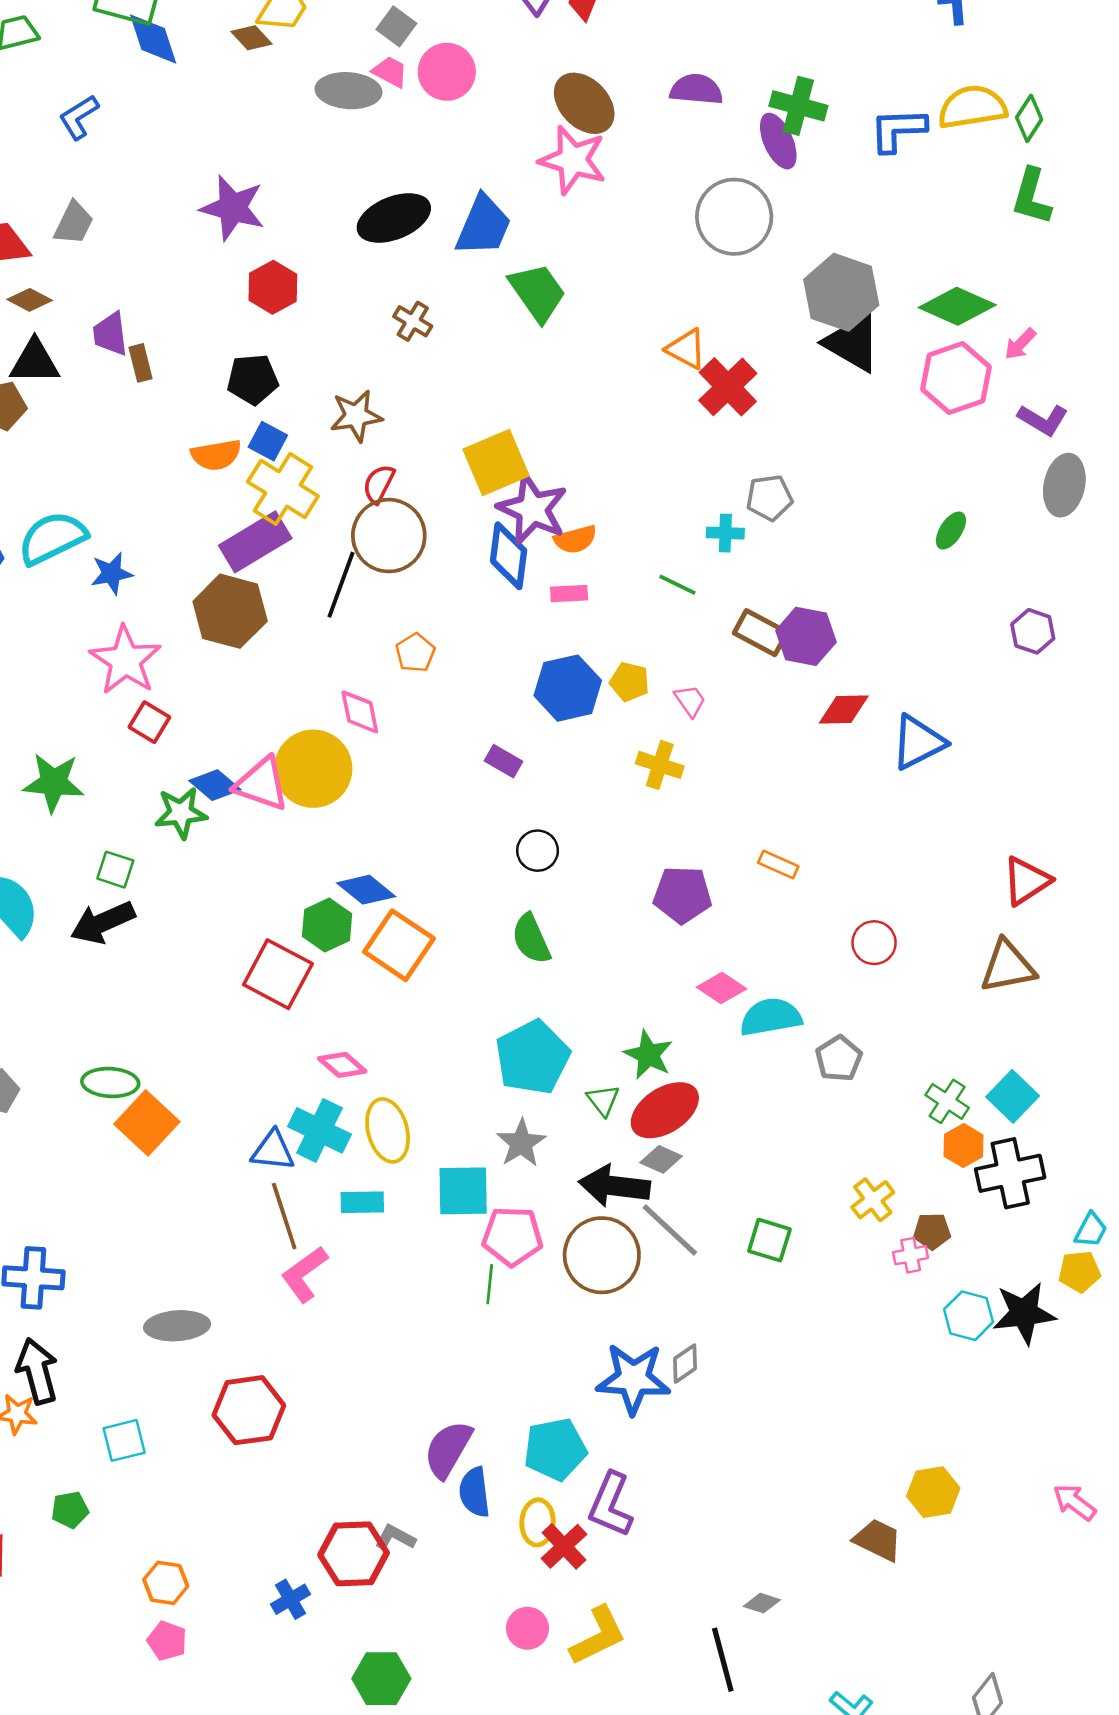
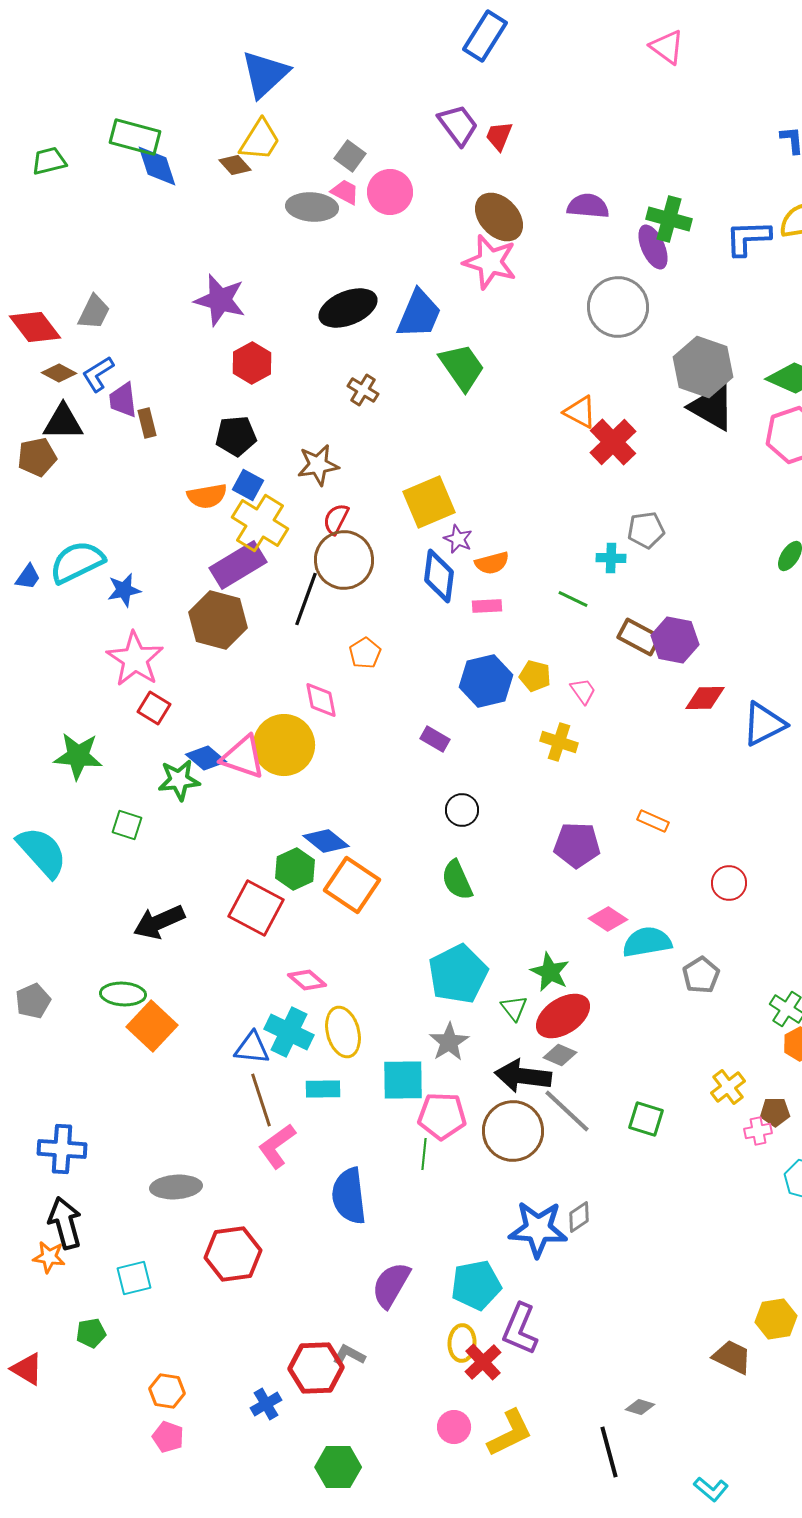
blue L-shape: (79, 117) -> (98, 374), moved
purple star: (532, 509) -> (458, 539), size x0.5
black arrow: (103, 922) -> (159, 922), moved
blue semicircle: (475, 1492) -> (349, 1196), moved, size x1.4

